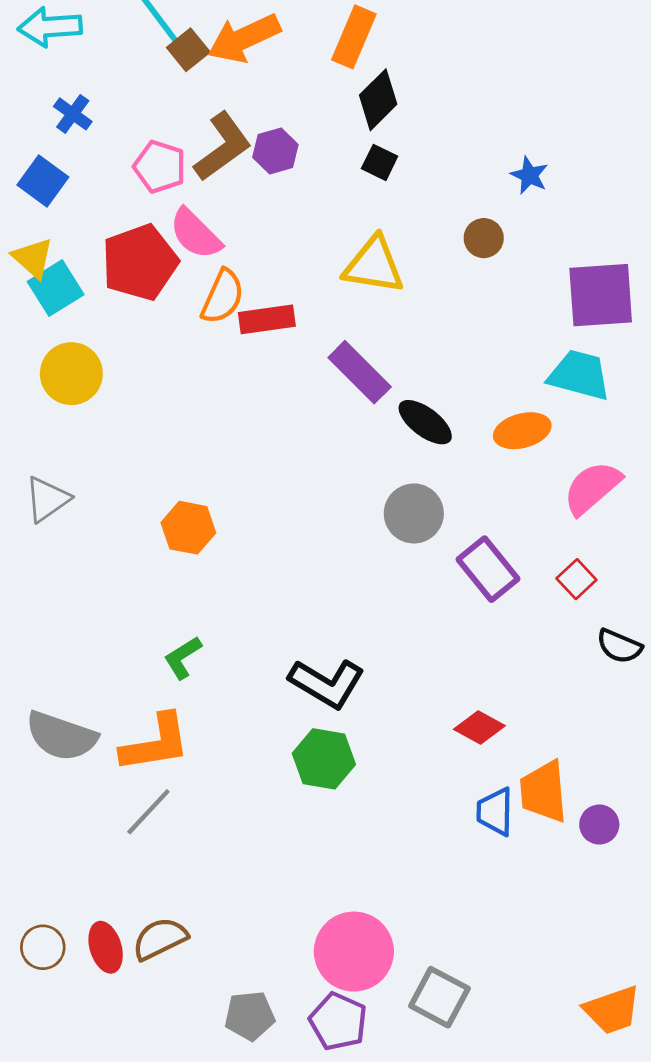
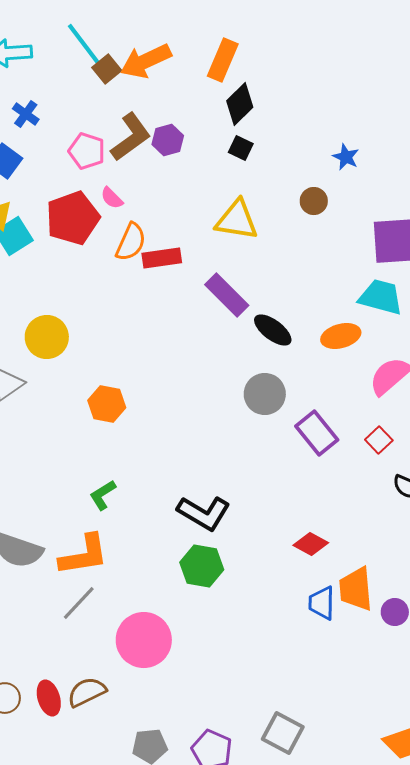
pink semicircle: (195, 234) -> (112, 198), size x0.6
yellow circle: (71, 374) -> (47, 337), moved
pink circle: (354, 952) -> (144, 640), moved

